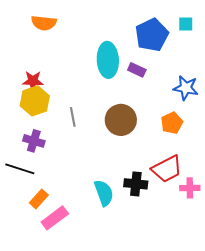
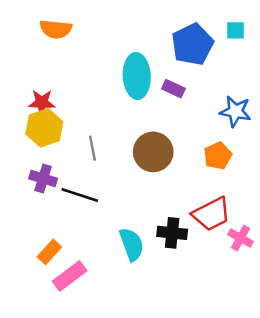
black line: (20, 169) -> (80, 195), moved
pink cross: (190, 188) -> (241, 238), turned 30

